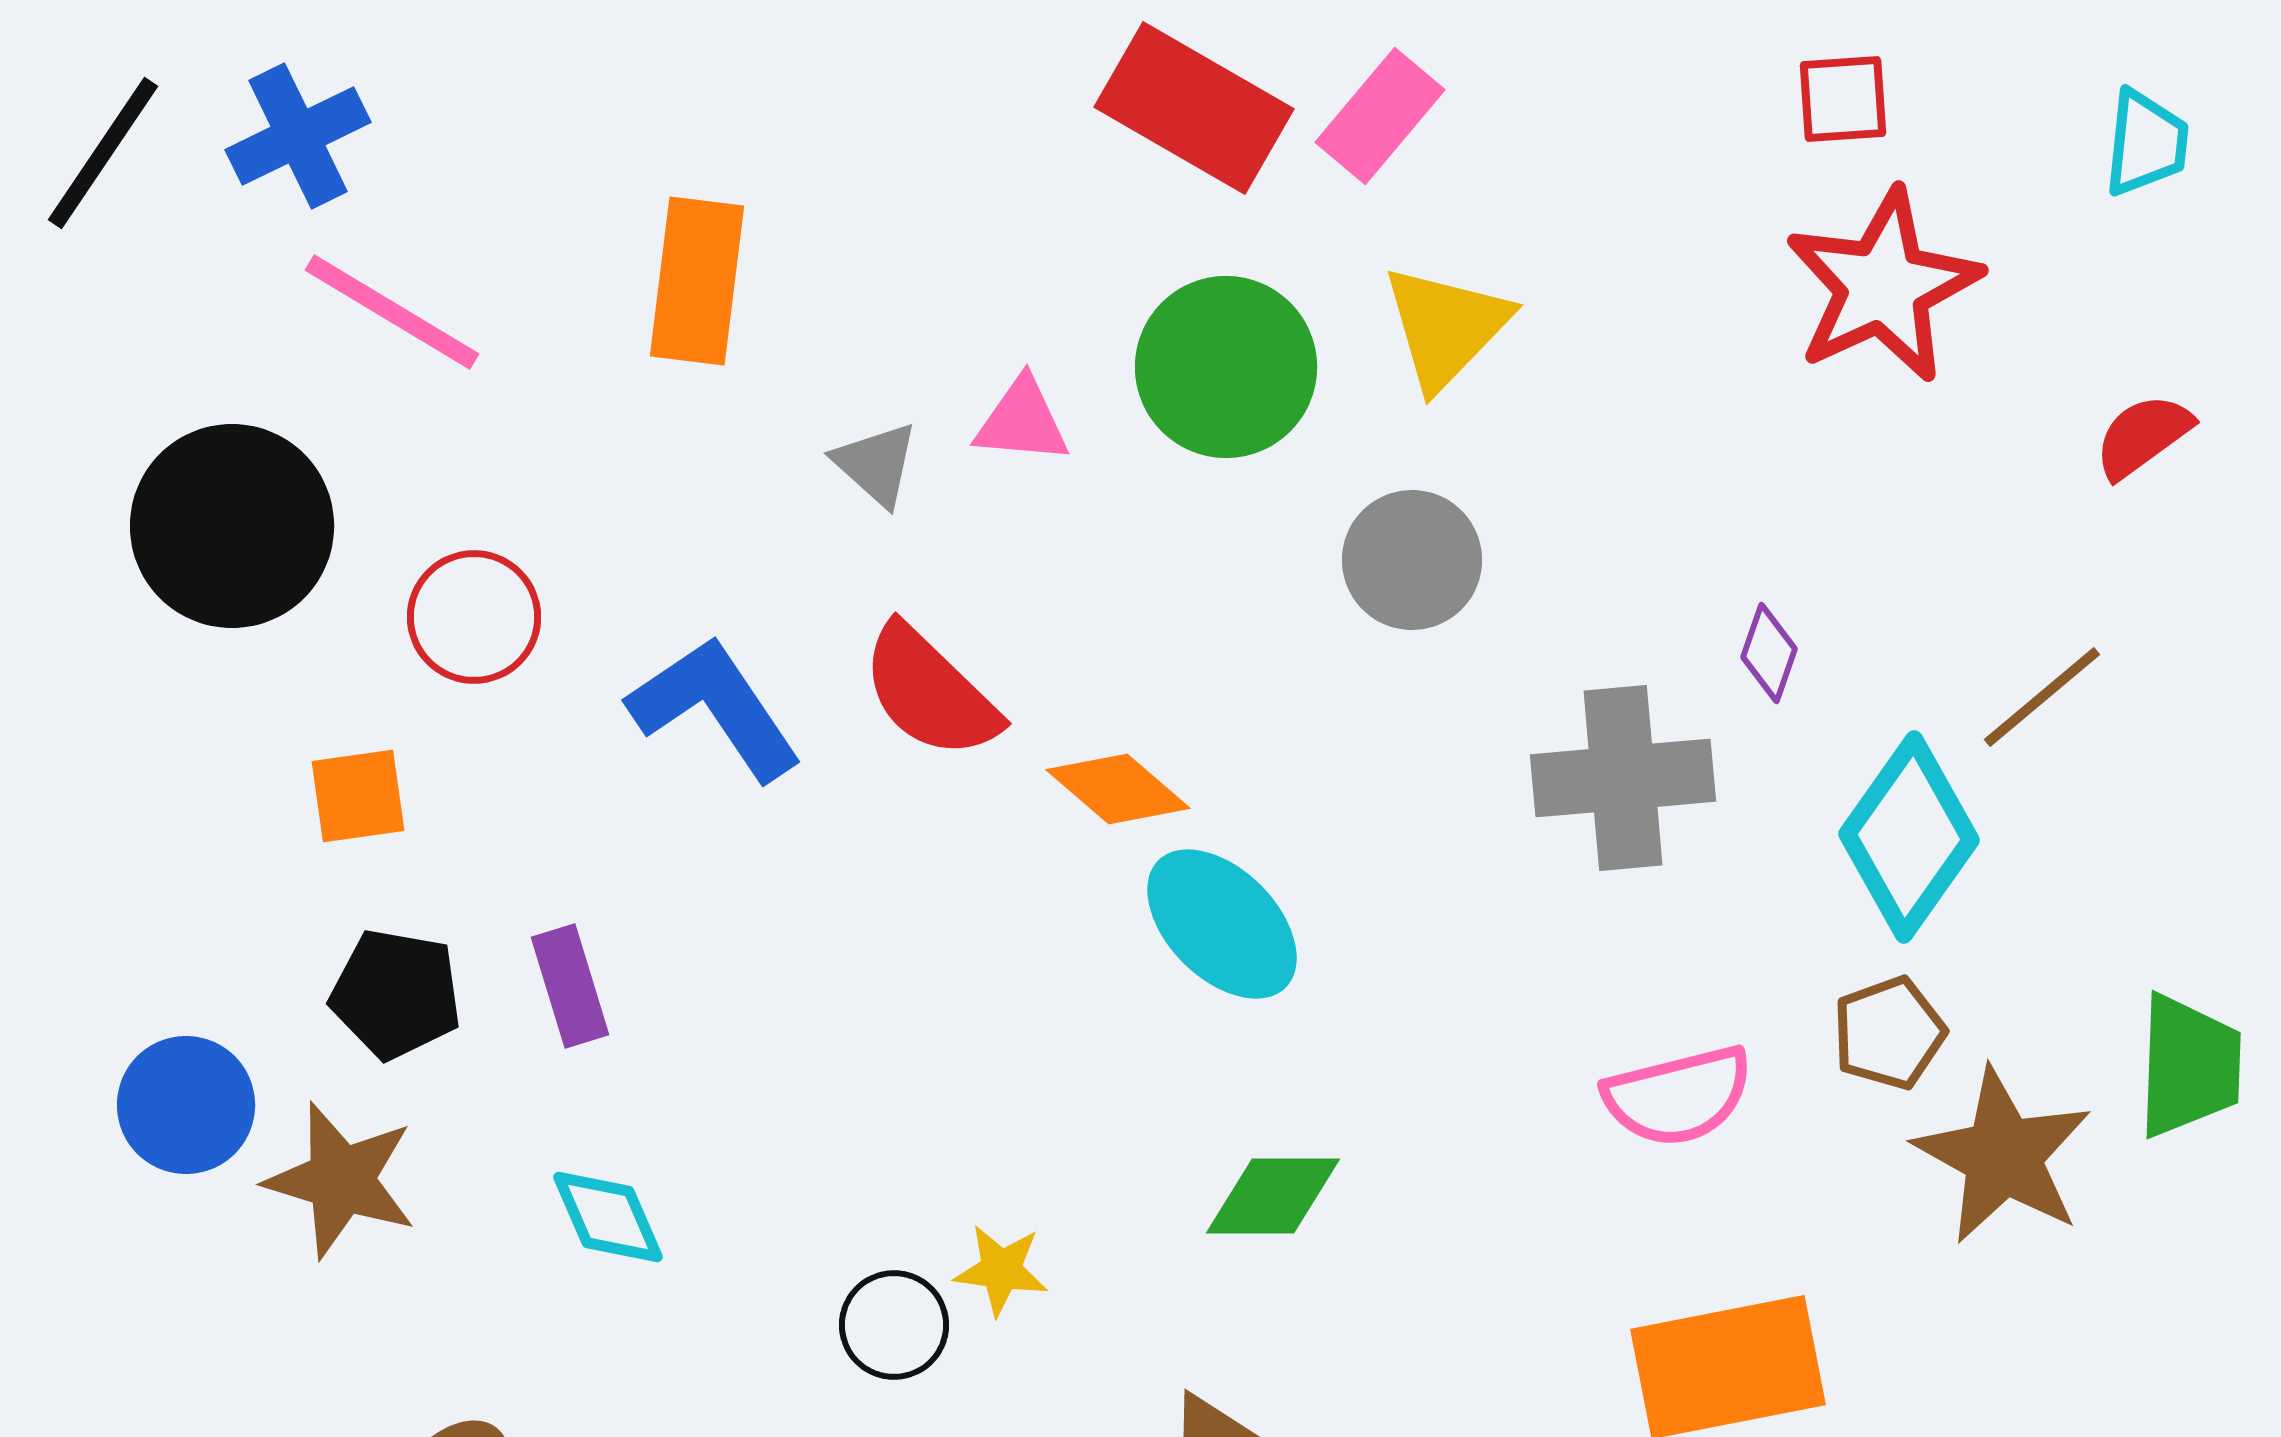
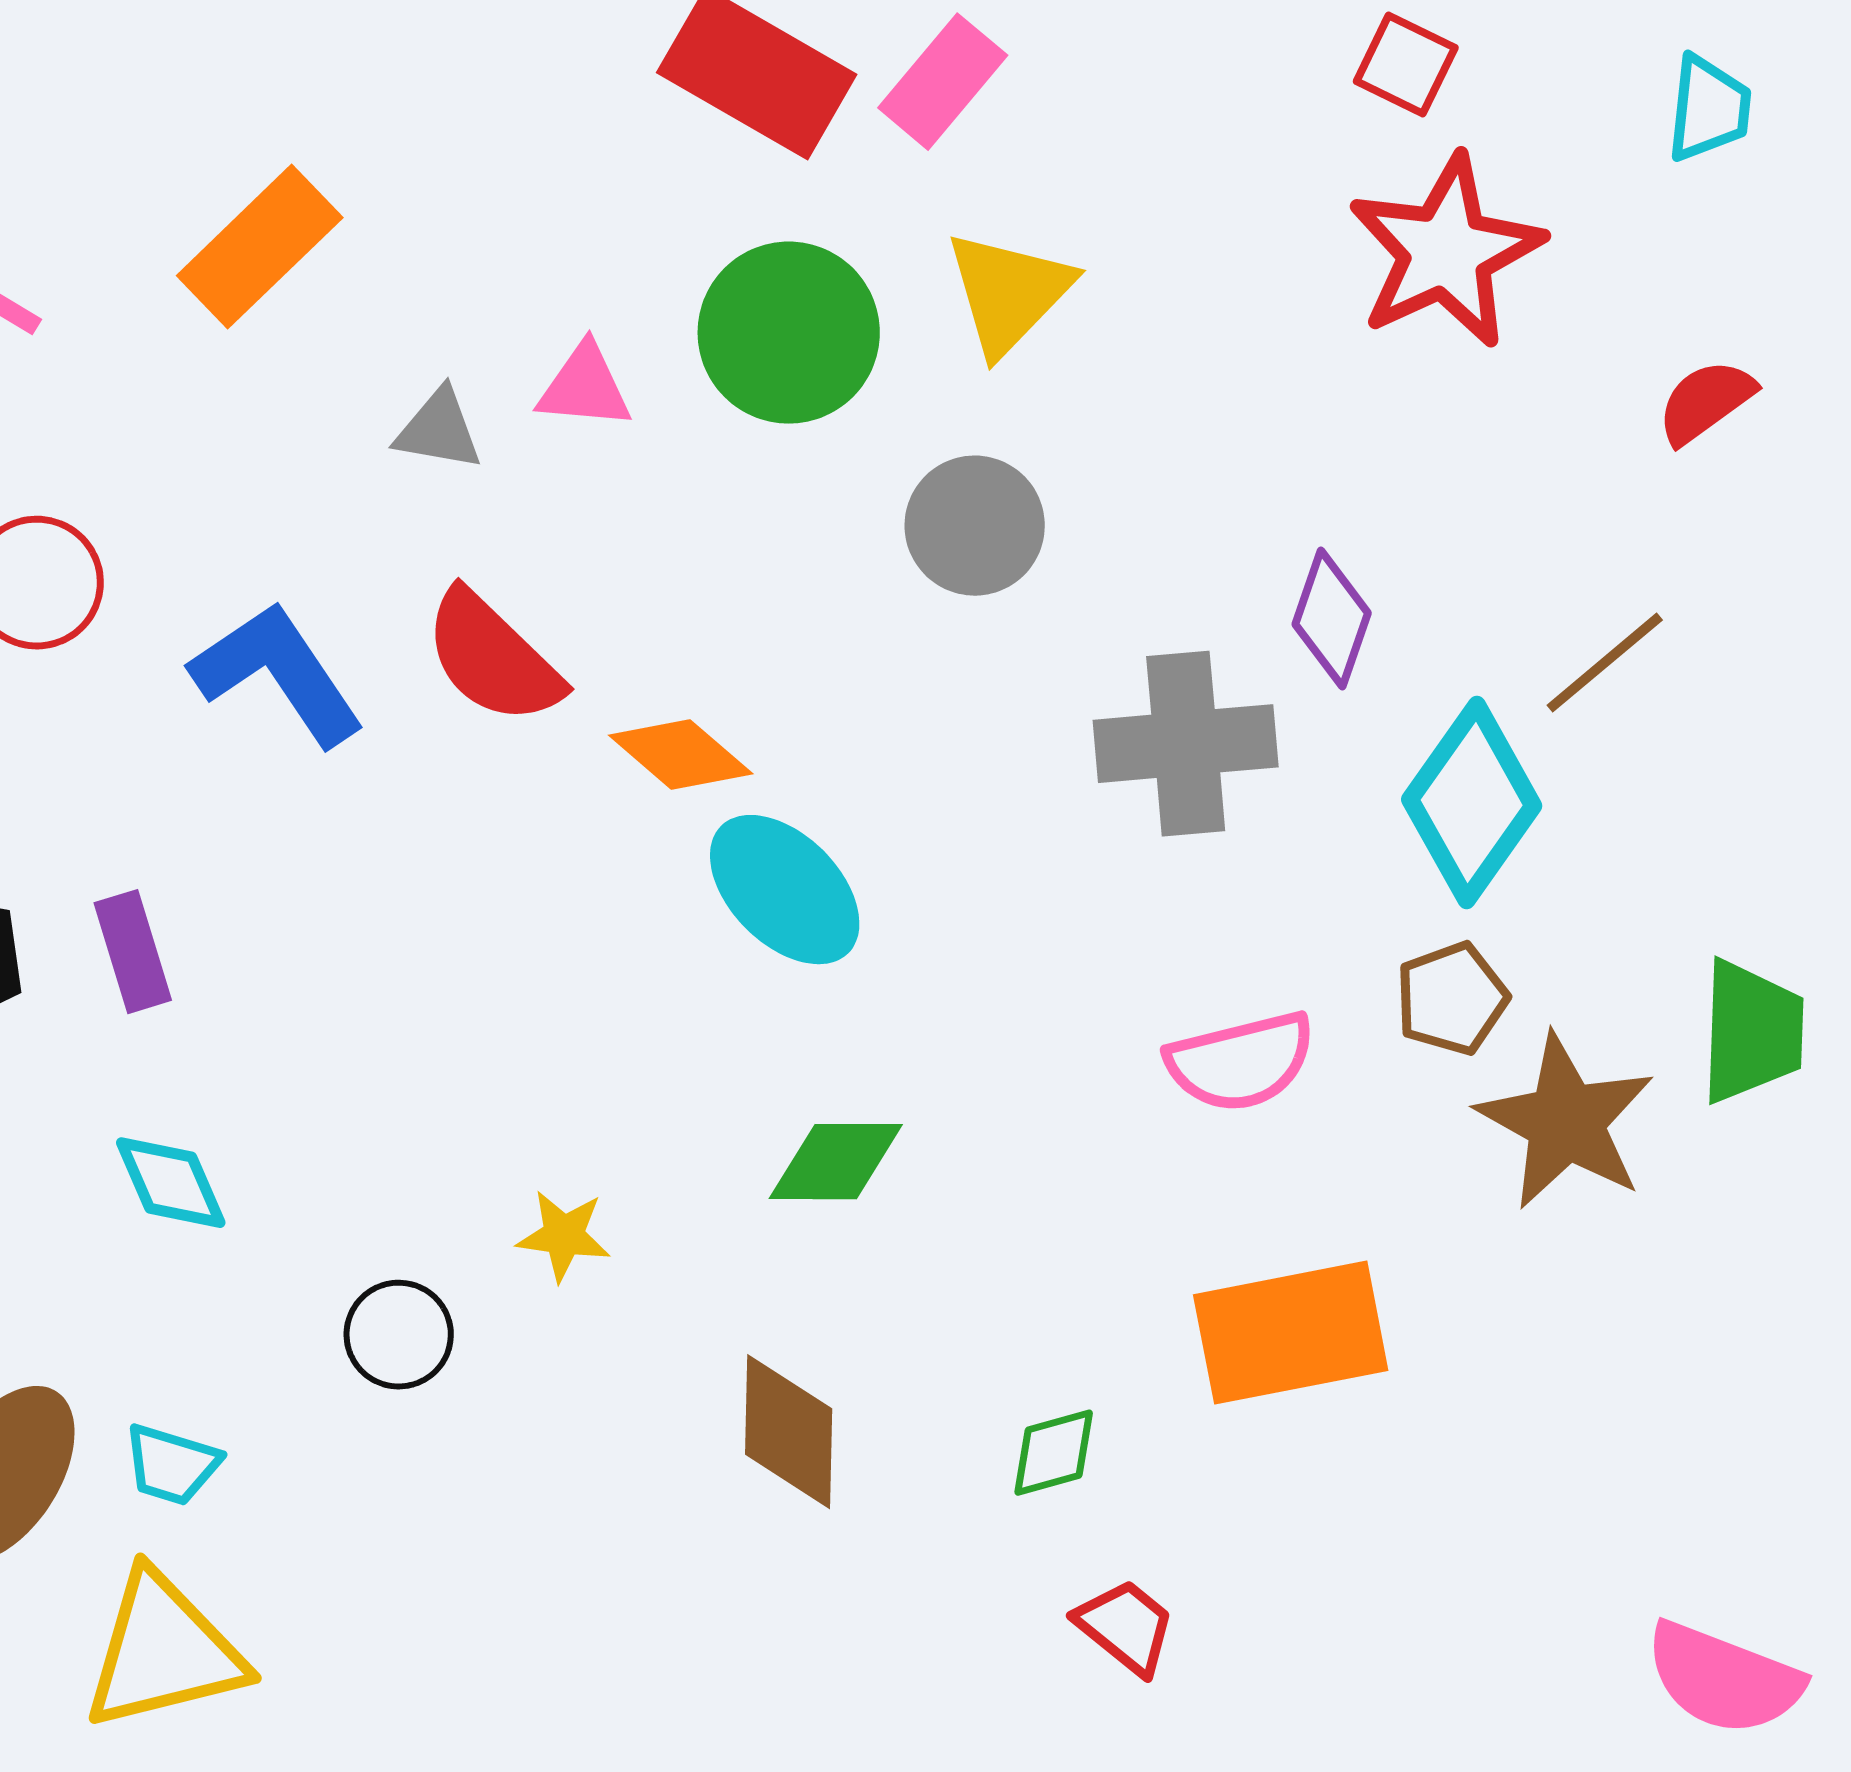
red square: (1843, 99) -> (1406, 65), turned 30
orange rectangle: (697, 281) -> (260, 247), turned 39
gray triangle: (876, 464) -> (439, 430), turned -32
purple diamond: (1769, 653) -> (1332, 619), size x1.4
black circle: (894, 1325) -> (399, 1335), moved

